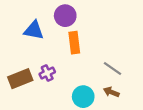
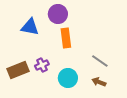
cyan circle: (83, 97) -> (68, 78), moved

